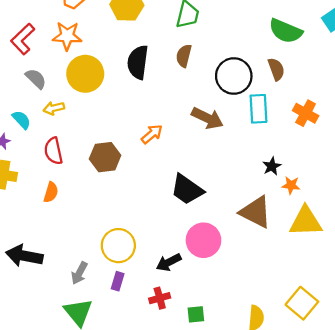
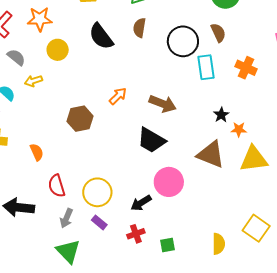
black semicircle: (138, 62) -> (101, 36), turned -40
yellow circle: (85, 74) -> (58, 50), size x0.7
brown arrow: (207, 118) -> (163, 104), moved
red semicircle: (53, 151) -> (57, 186), moved
orange semicircle: (51, 192) -> (37, 152), turned -36
purple rectangle: (118, 281) -> (99, 222), turned -63

